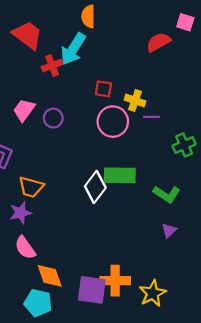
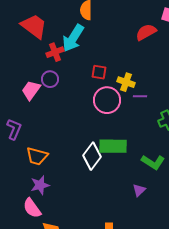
purple circle: (53, 118) -> (50, 79), moved
purple star: (20, 213) -> (40, 185), moved
purple triangle: (169, 230) -> (139, 190), moved

